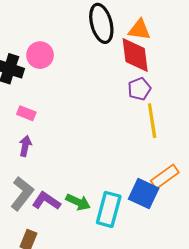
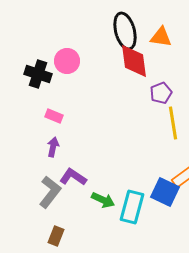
red diamond: (135, 55) -> (134, 61), moved
purple L-shape: (46, 201) -> (73, 177), moved

